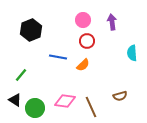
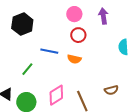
orange semicircle: (83, 65) -> (74, 59), turned 56
green line: (21, 75) -> (27, 69), moved
pink diamond: (65, 101) -> (56, 95), turned -40

